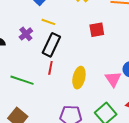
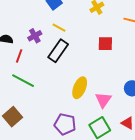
red line: (50, 68) -> (19, 56), moved
pink triangle: (113, 79) -> (103, 100), moved

